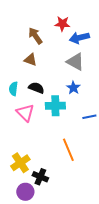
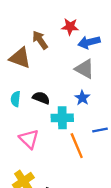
brown triangle: (30, 60) -> (20, 58), moved, size x1.5
pink triangle: (25, 113) -> (29, 139), moved
orange line: (68, 150) -> (77, 146), moved

